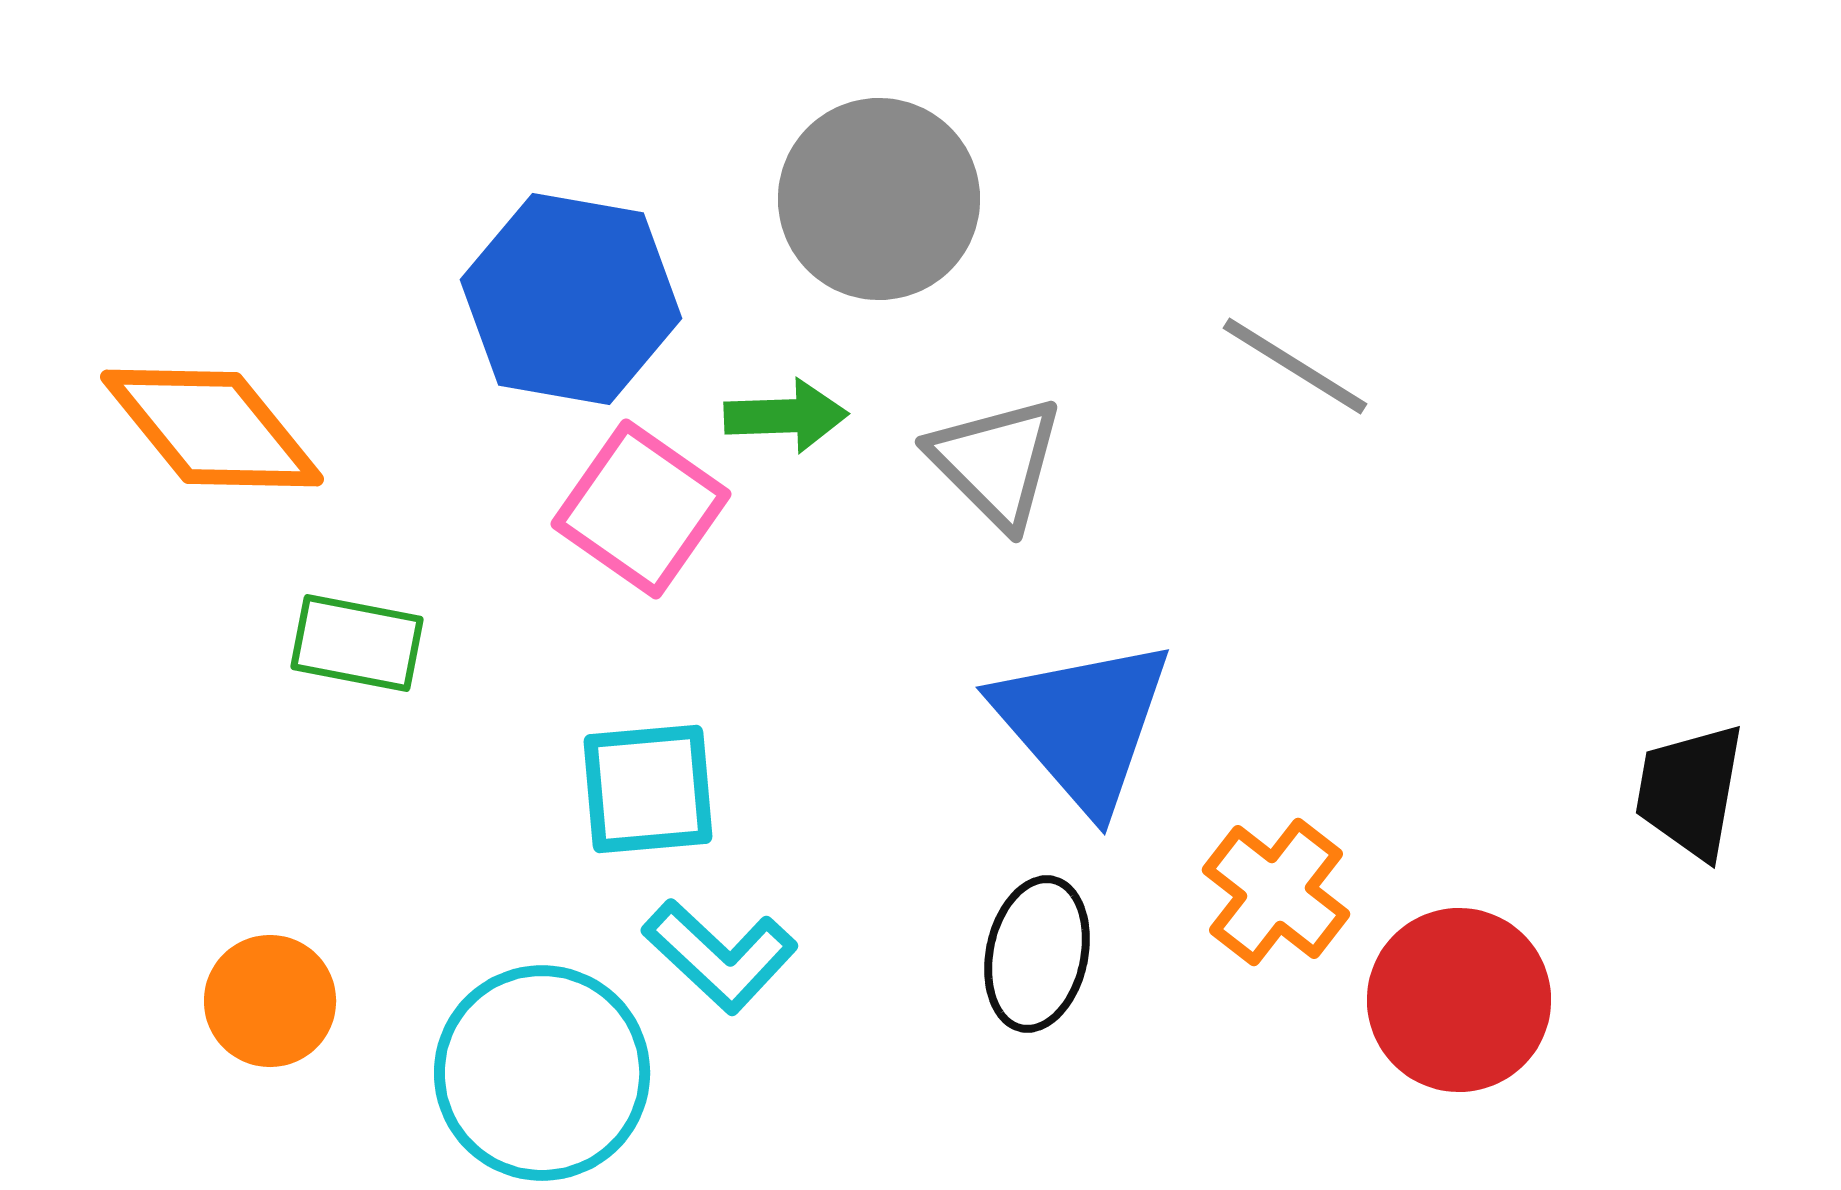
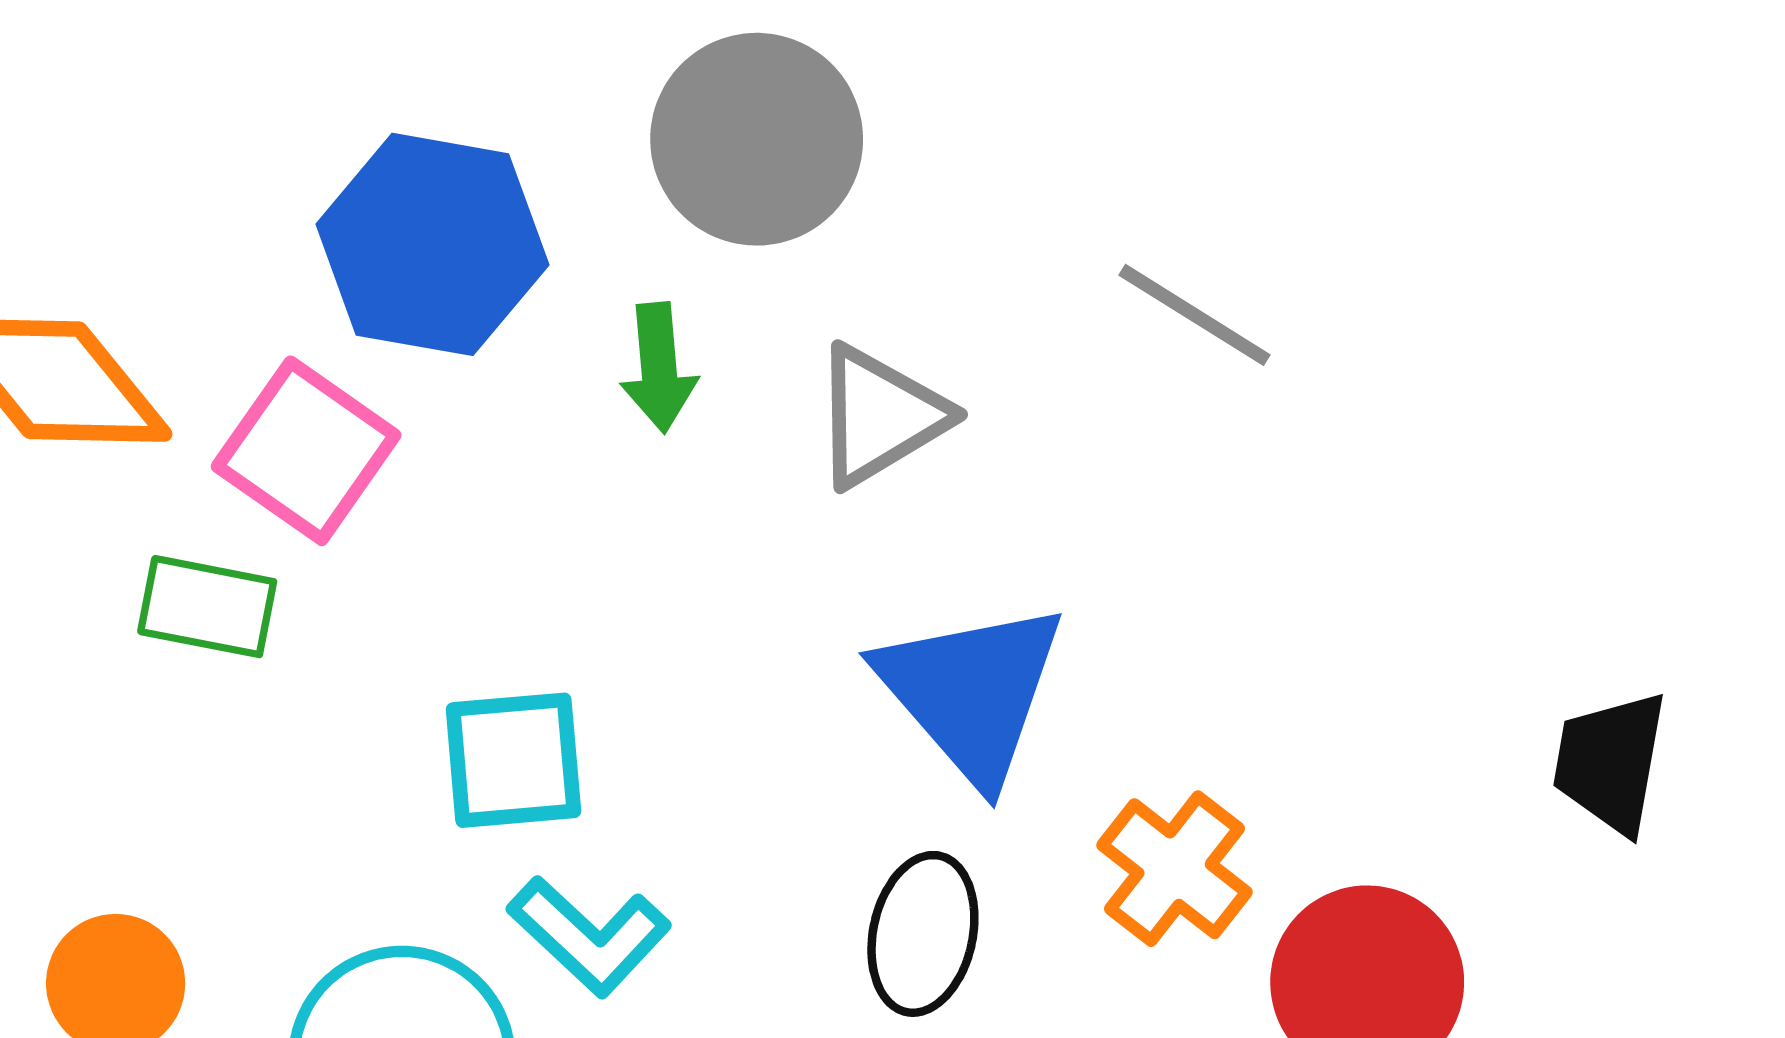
green arrow: (786, 416) -> (659, 368), turned 87
gray triangle: (996, 462) -> (880, 416), turned 44
pink square: (641, 509) -> (306, 451), moved

